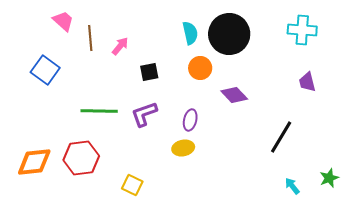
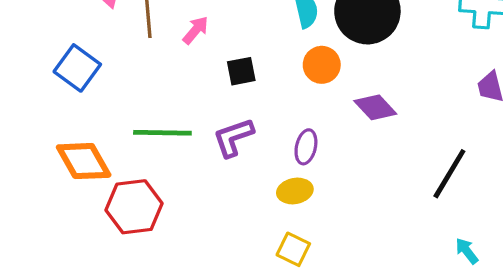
orange diamond: (34, 162) -> (84, 161), moved, turned 66
yellow square: (132, 185) -> (293, 249), moved

